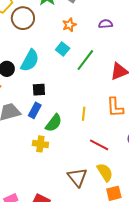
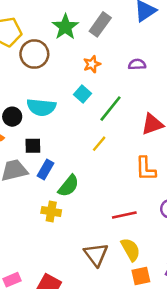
cyan semicircle: (30, 61) -> (41, 107), turned 65
black square: (39, 90) -> (33, 146), moved
yellow line: (84, 114) -> (99, 144), moved, turned 32
red line: (99, 145) -> (124, 215), turned -42

